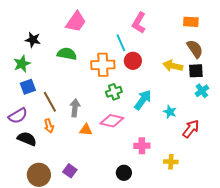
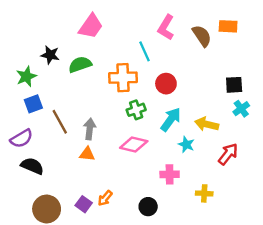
black star: (33, 40) -> (50, 55), moved
brown semicircle: (195, 49) -> (202, 36), moved
green semicircle: (67, 54) -> (80, 64), turned -30
red circle: (133, 61) -> (166, 84), moved
yellow arrow: (173, 66) -> (207, 124), moved
cyan star: (170, 112) -> (186, 144), moved
orange arrow: (49, 126) -> (105, 198), moved, turned 56
orange triangle: (86, 130) -> (87, 154), moved

